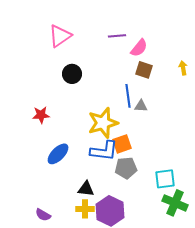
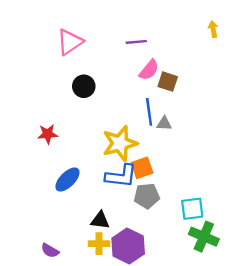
pink semicircle: (139, 48) -> (149, 70), moved
yellow arrow: (183, 68) -> (213, 29), moved

